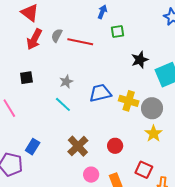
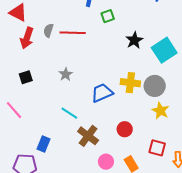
blue trapezoid: (100, 93) -> (102, 93), moved
cyan line: (63, 104) -> (69, 113), moved

